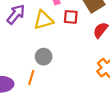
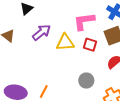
gray circle: (44, 57) -> (86, 81), moved

